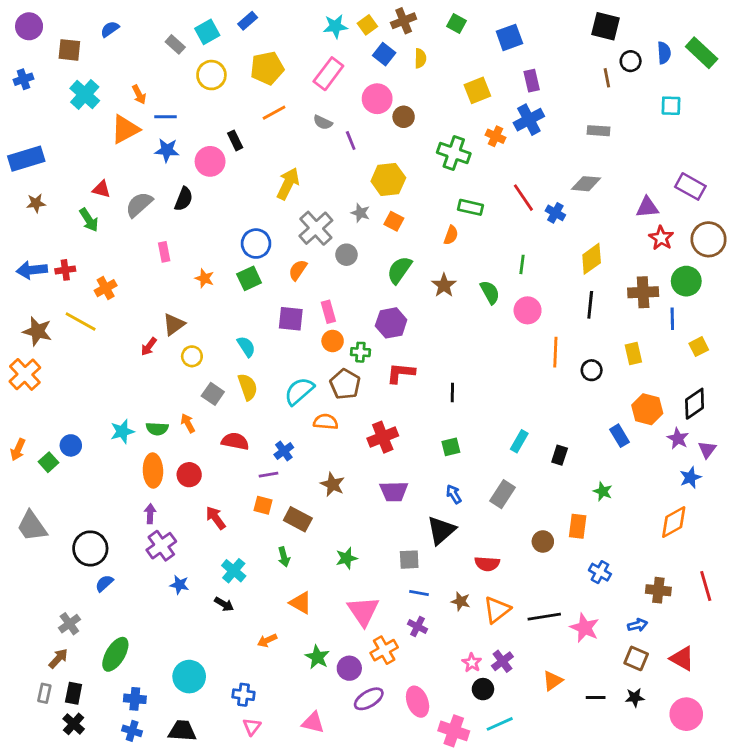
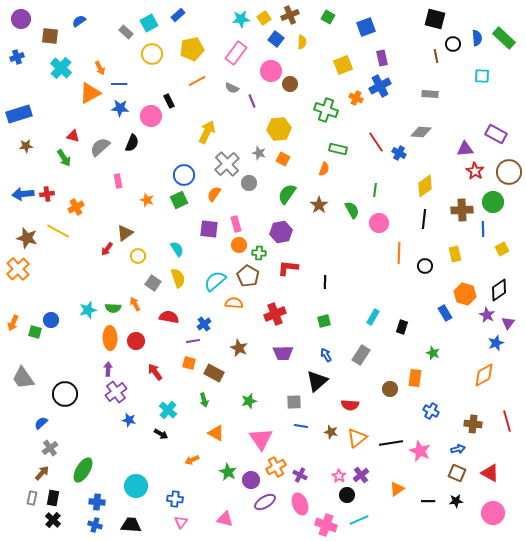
green square: (49, 462) -> (35, 332), turned -32
blue semicircle: (104, 583) -> (41, 423), moved
purple cross: (418, 626) -> (300, 475), moved

